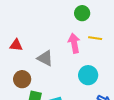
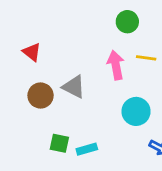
red triangle: (16, 45) -> (32, 52), moved, turned 32
brown circle: (22, 79) -> (41, 95), moved

